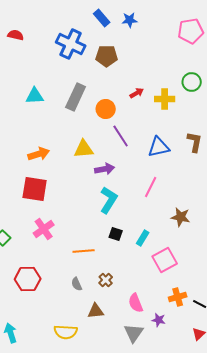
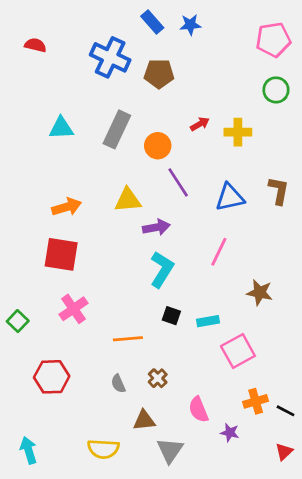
green circle: (192, 82) -> (276, 90), moved
cyan rectangle: (143, 238) -> (208, 321), turned 49
gray triangle: (134, 333) -> (170, 450), moved

